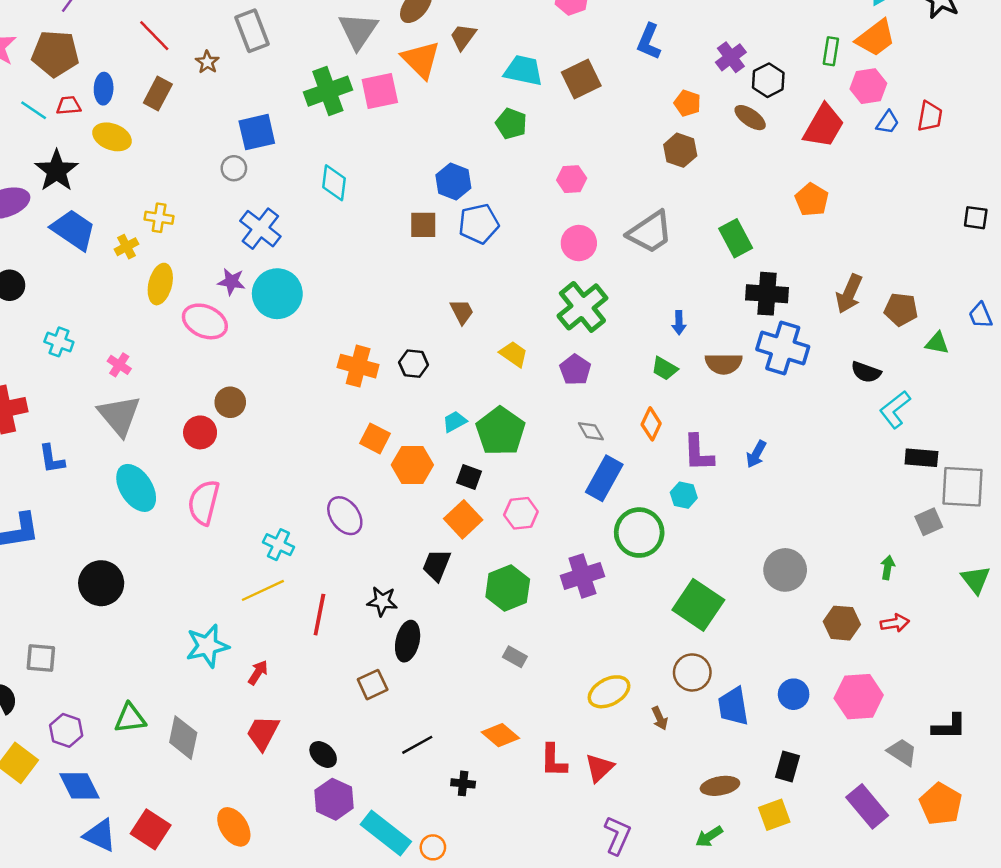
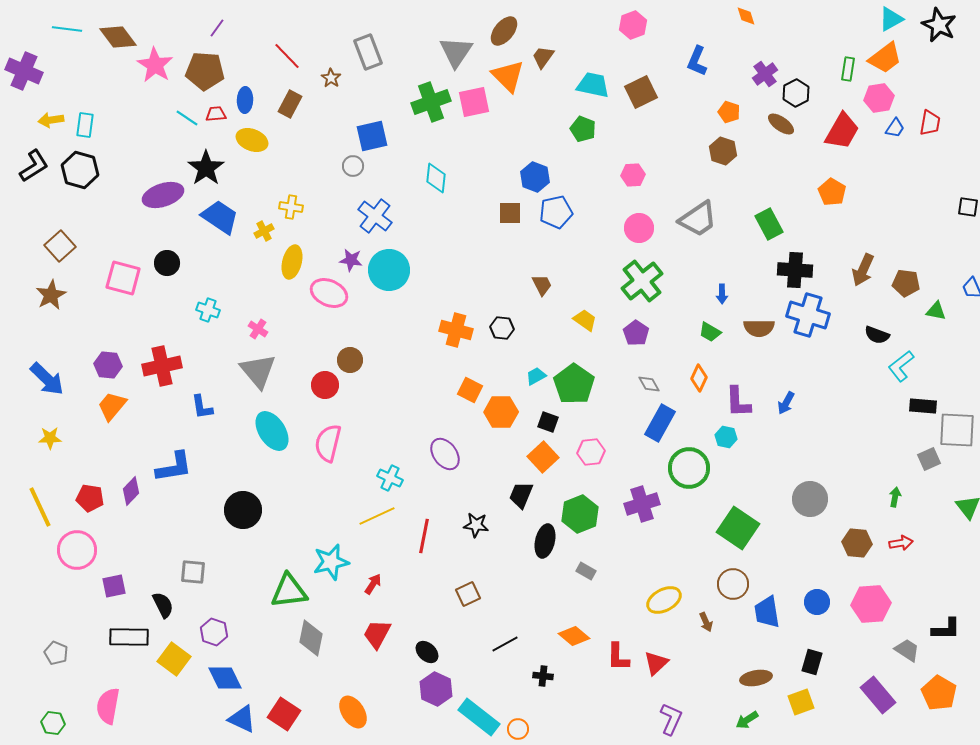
black ellipse: (408, 641) -> (545, 541), moved
green triangle: (130, 718) -> (289, 591), moved, size x1.4

